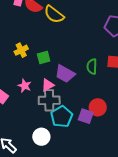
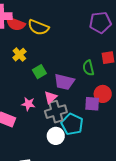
yellow cross: (21, 50) -> (19, 55), moved
red circle: (98, 107) -> (103, 94), moved
purple square: (86, 116) -> (92, 104), moved
white circle: (41, 137) -> (56, 136), moved

